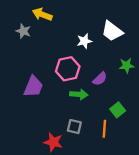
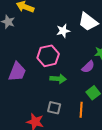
purple semicircle: (100, 79) -> (88, 67), moved

